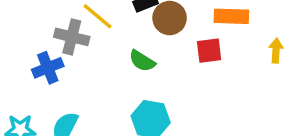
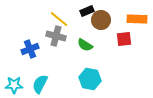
gray cross: (72, 37) -> (56, 36), moved

